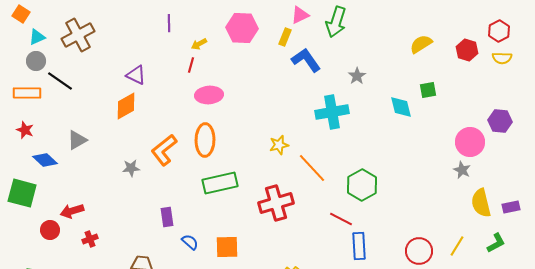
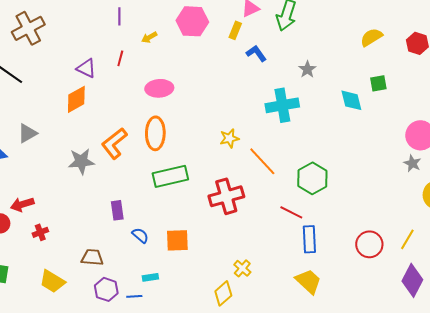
blue L-shape: (306, 60) -> (256, 53), size x0.7
red line: (191, 65) -> (120, 58), moved
gray star: (131, 168) -> (81, 161), size x1.5

